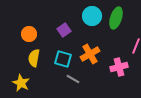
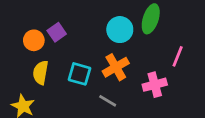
cyan circle: (92, 16) -> (120, 30), moved
purple square: (64, 30) -> (57, 32), moved
gray line: (73, 79) -> (108, 101), moved

